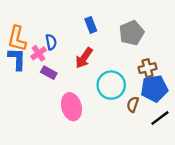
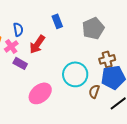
blue semicircle: (51, 42) -> (18, 29), moved
red arrow: (84, 58) -> (37, 44), moved
pink ellipse: (71, 107) -> (40, 93), turned 65

